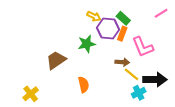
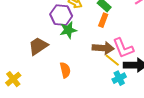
purple hexagon: (108, 29) -> (61, 15), moved
pink L-shape: (143, 47) -> (123, 48), moved
brown arrow: (122, 62) -> (103, 48), size x1.5

